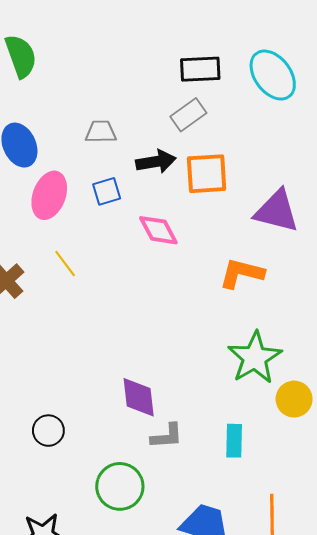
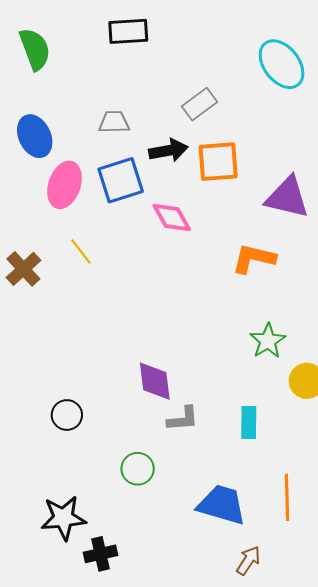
black rectangle: (200, 69) -> (128, 31), moved
blue square: (107, 191) -> (121, 180), size x1.6
green star: (255, 358) -> (268, 341), size x0.7
green circle: (120, 486) -> (138, 469), size x0.7

